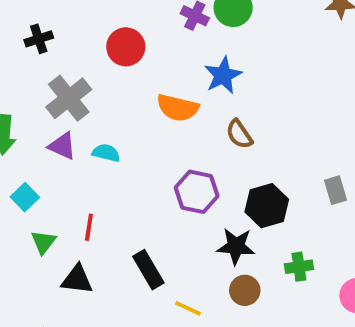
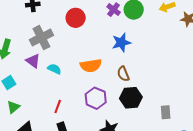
orange semicircle: (178, 108) -> (91, 66), moved, turned -35
black hexagon: (267, 206) -> (131, 98), moved
red line: (89, 227) -> (58, 106), moved

